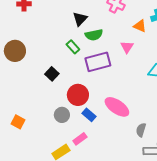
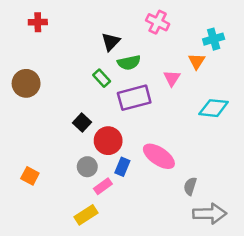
orange triangle: (140, 26) -> (197, 61), moved, turned 40
black square: (52, 74) -> (82, 122), moved
blue rectangle: (89, 115) -> (122, 167), turned 72
pink rectangle: (80, 139) -> (103, 186), moved

